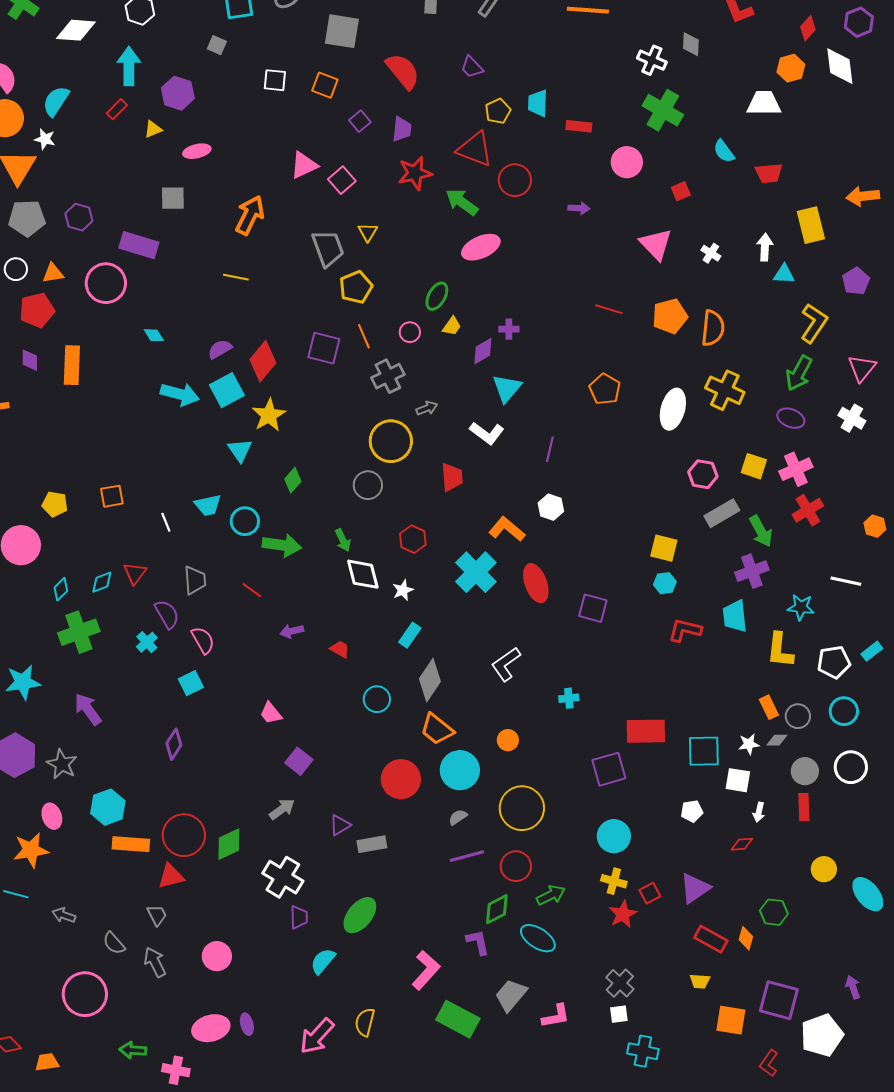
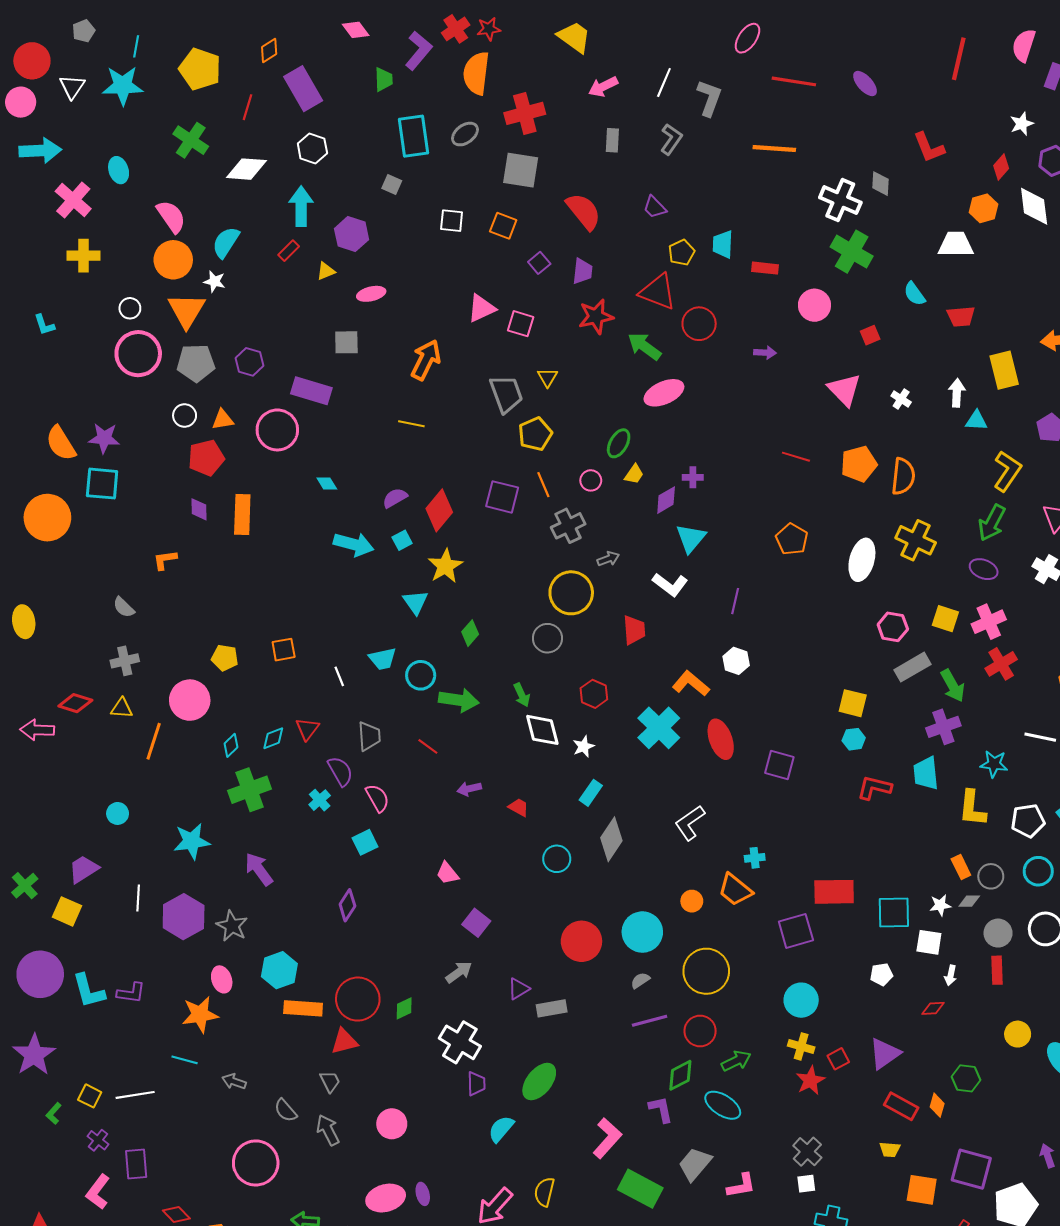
white cross: (652, 60) -> (840, 200), size x1.4
pink square: (342, 180) -> (521, 324), turned -32
cyan square: (227, 390) -> (402, 540), size x0.6
orange trapezoid: (437, 729) -> (735, 890), moved
green diamond: (229, 844) -> (404, 1008), size x0.7

